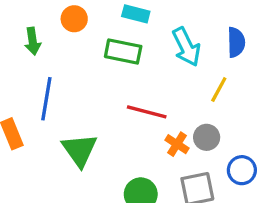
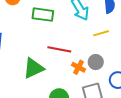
yellow line: (219, 90) -> (101, 33), turned 49
green triangle: (80, 150) -> (33, 68), moved, turned 45

